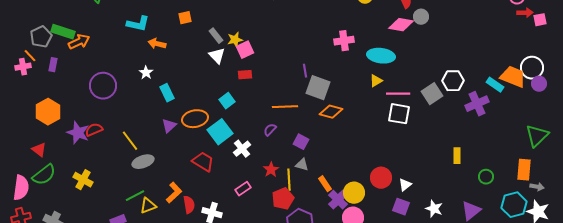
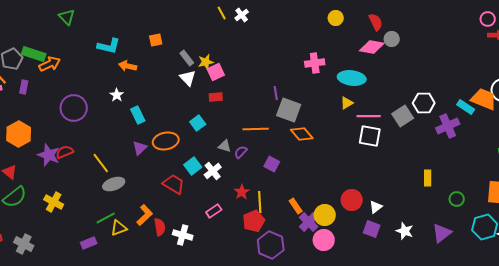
orange diamond: (331, 112) -> (302, 134), turned 35
cyan square: (220, 132) -> (193, 166), moved, size x0.7
gray triangle: (302, 165) -> (225, 146), moved

